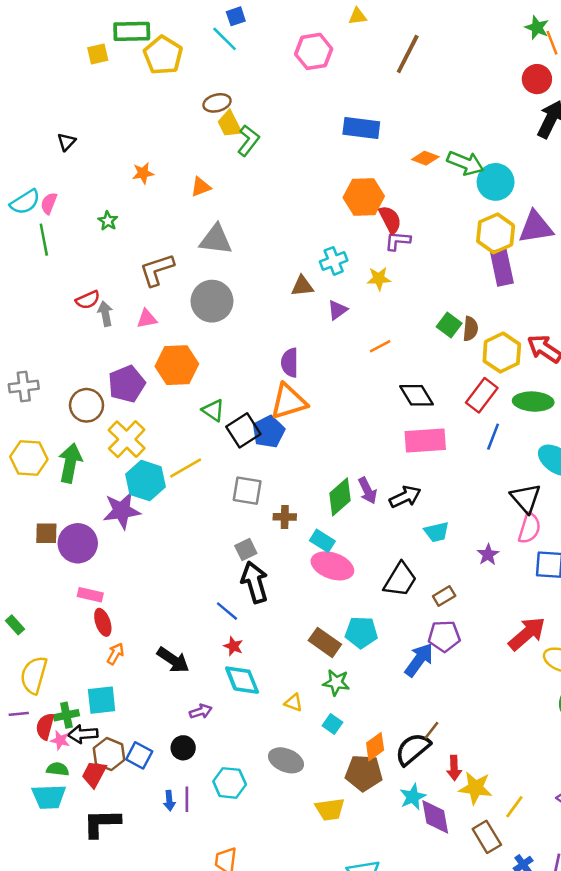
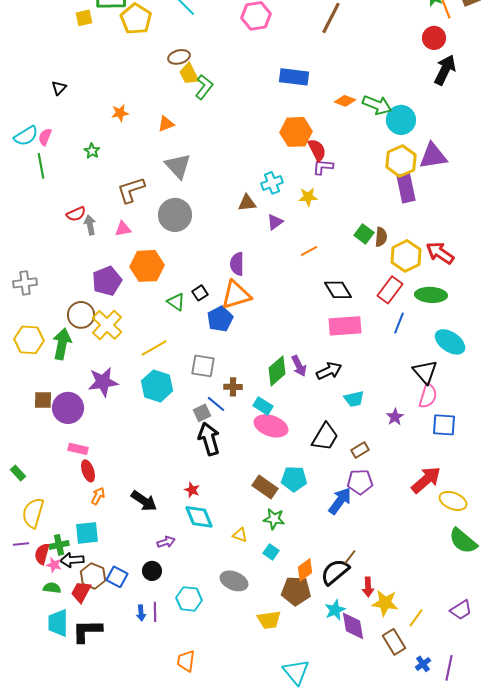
gray triangle: (216, 240) -> (178, 166), turned 40
brown circle: (87, 405) -> (81, 315), moved
black square: (243, 430) -> (200, 293), moved, size x0.6
cyan hexagon: (145, 481) -> (157, 386), moved
blue line: (227, 611) -> (216, 404), moved
cyan trapezoid: (49, 797) -> (58, 623), moved, turned 92

